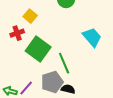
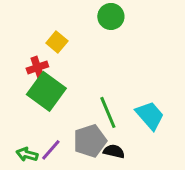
cyan trapezoid: (92, 37) -> (150, 115), moved
green square: (38, 49) -> (46, 91), moved

